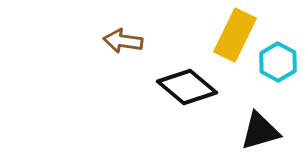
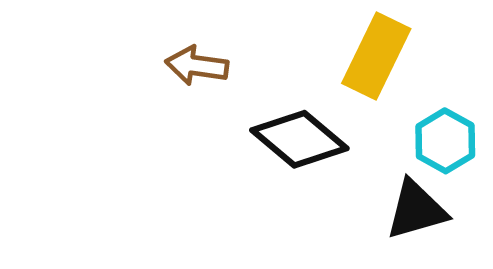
cyan hexagon: (278, 62) -> (445, 141), moved

